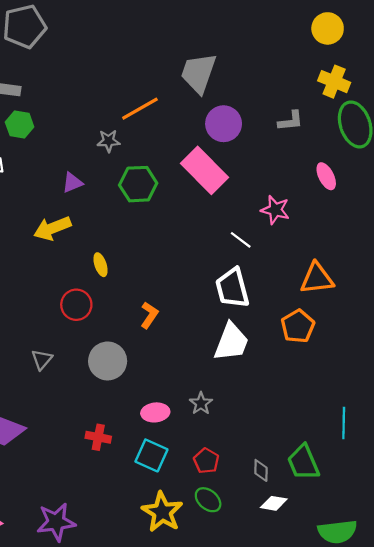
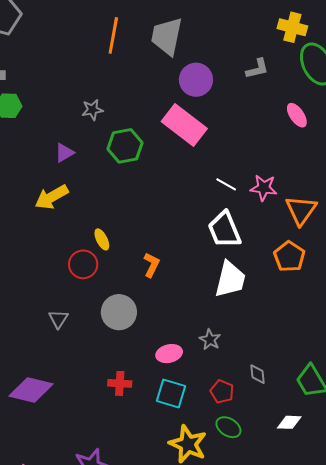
orange line: (140, 109) -> (113, 35), moved, turned -42
pink star: (275, 210) -> (264, 188), moved
yellow ellipse: (101, 265) -> (102, 239), moved
orange triangle: (317, 278) -> (301, 210), turned -40
gray diamond: (261, 470) -> (257, 374), moved

